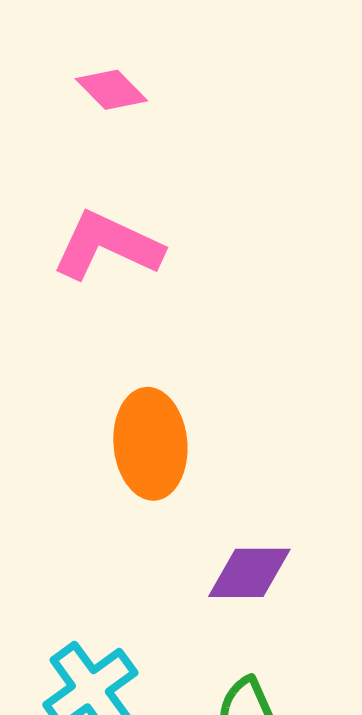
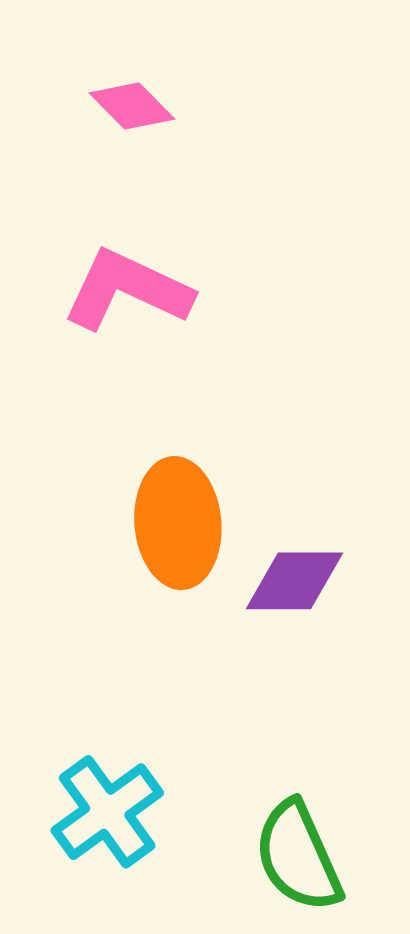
purple diamond: (249, 573) -> (295, 581), moved

